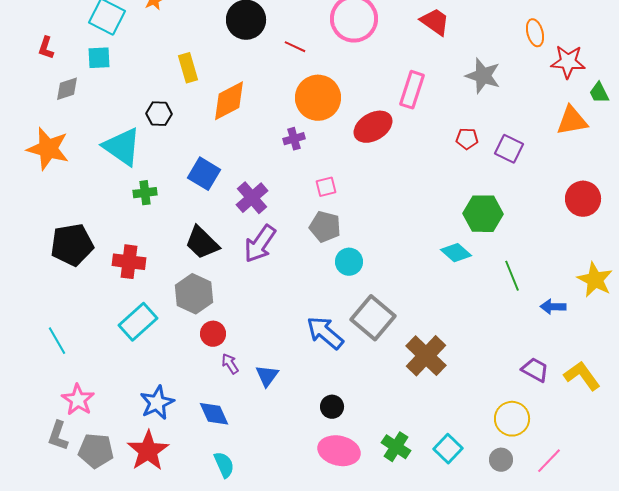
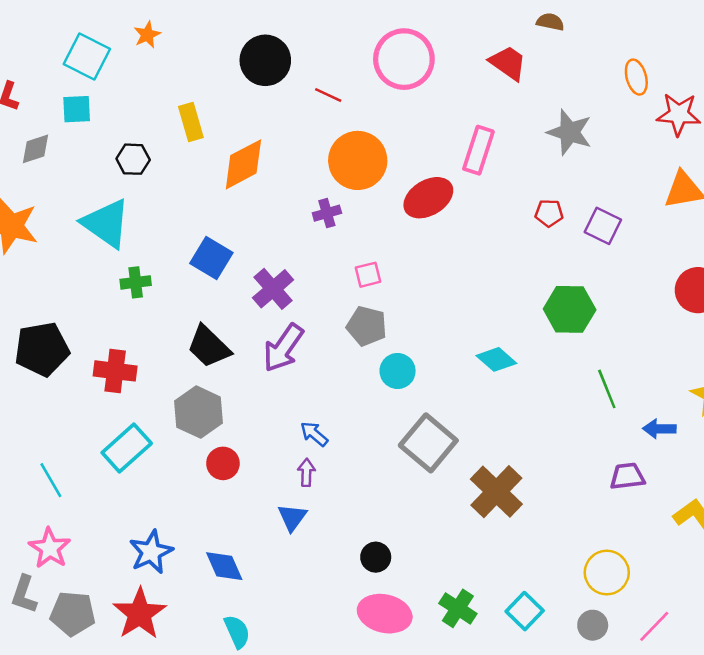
black hexagon: (159, 114) -> (133, 159), moved
cyan diamond: (456, 253) -> (496, 359), moved
blue arrow: (325, 333) -> (314, 434), moved, size x0.6
cyan line: (57, 341) -> (51, 480), moved
purple arrow: (230, 364) -> (306, 472), moved, turned 35
purple trapezoid: (535, 370) -> (627, 476), moved, turned -36

